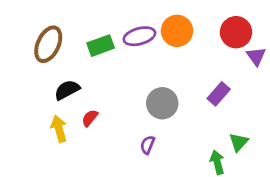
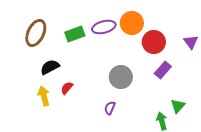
red circle: (236, 32) -> (154, 42), moved

